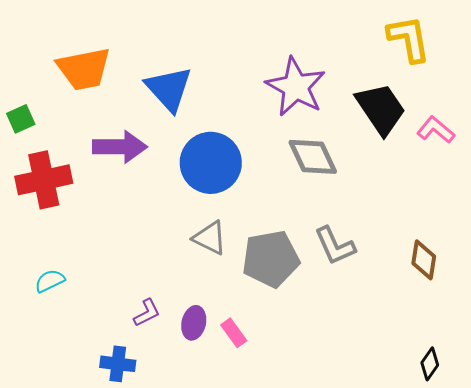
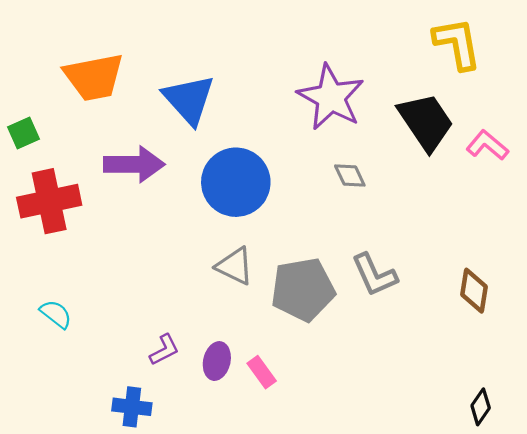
gray diamond: (313, 157) -> (350, 175), size x0.6
cyan semicircle: (50, 281) -> (56, 314), turned 64

